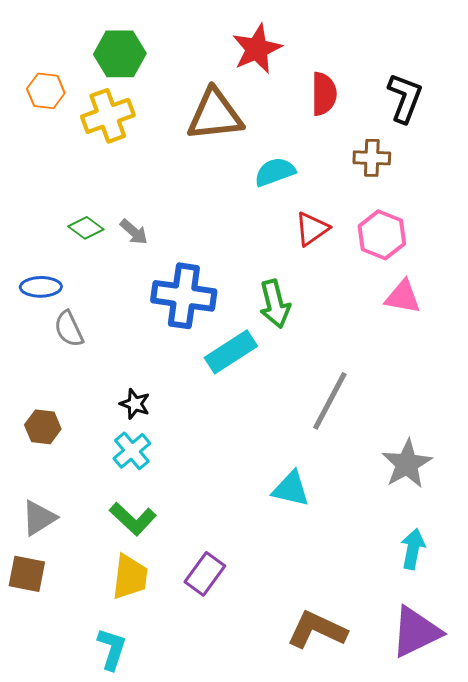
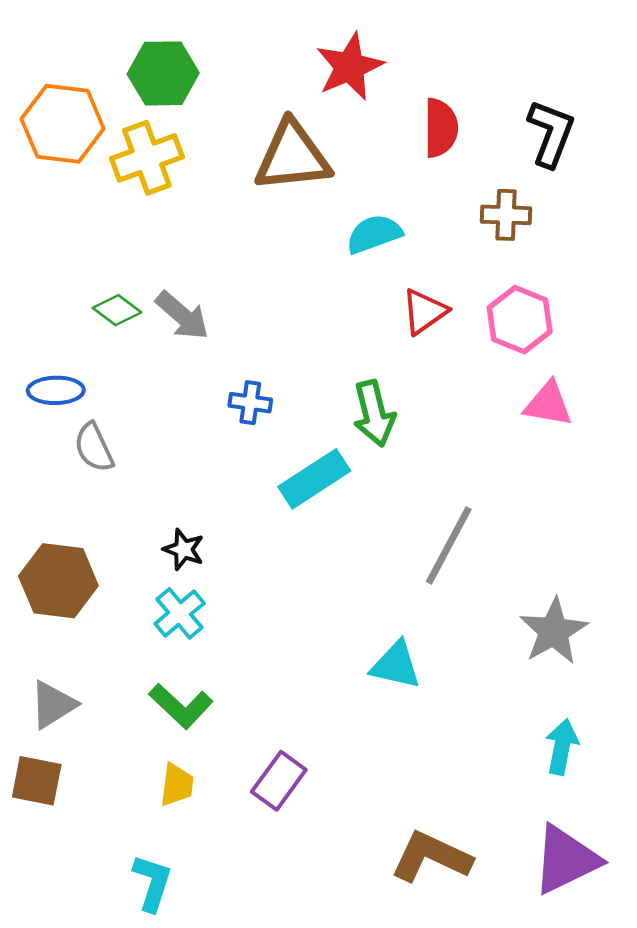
orange hexagon: (46, 91) -> (63, 124), size x1.6
gray arrow: (134, 232) -> (182, 316), size x1.4
blue cross: (184, 296) -> (250, 403), size x0.5
brown hexagon: (43, 427) -> (58, 581), size x1.6
yellow trapezoid: (130, 577) -> (177, 785), size x0.7

